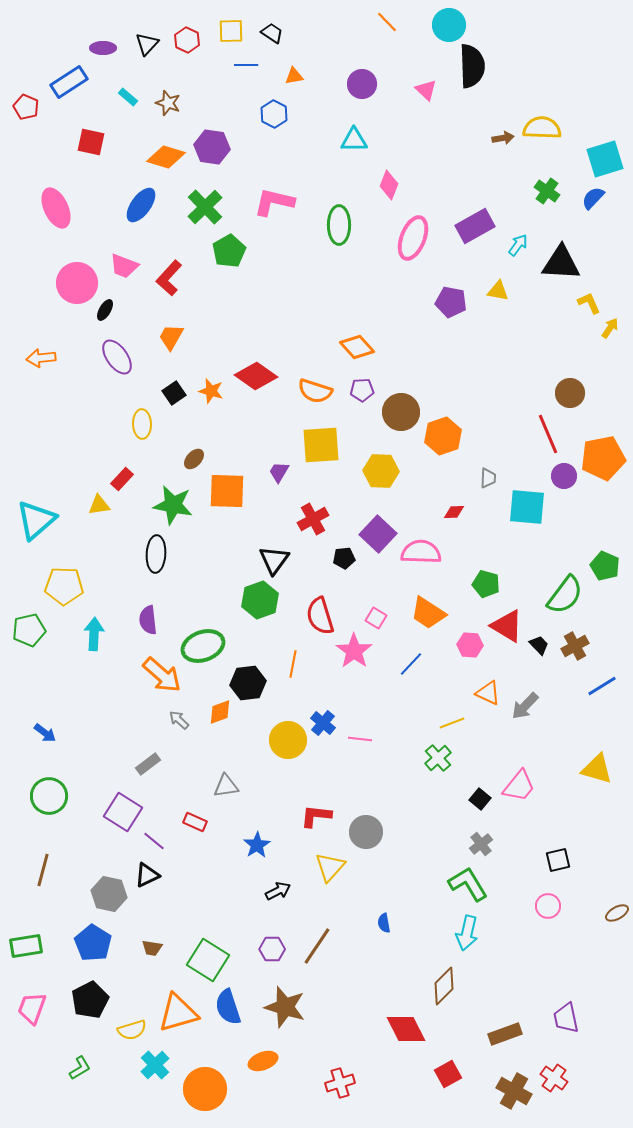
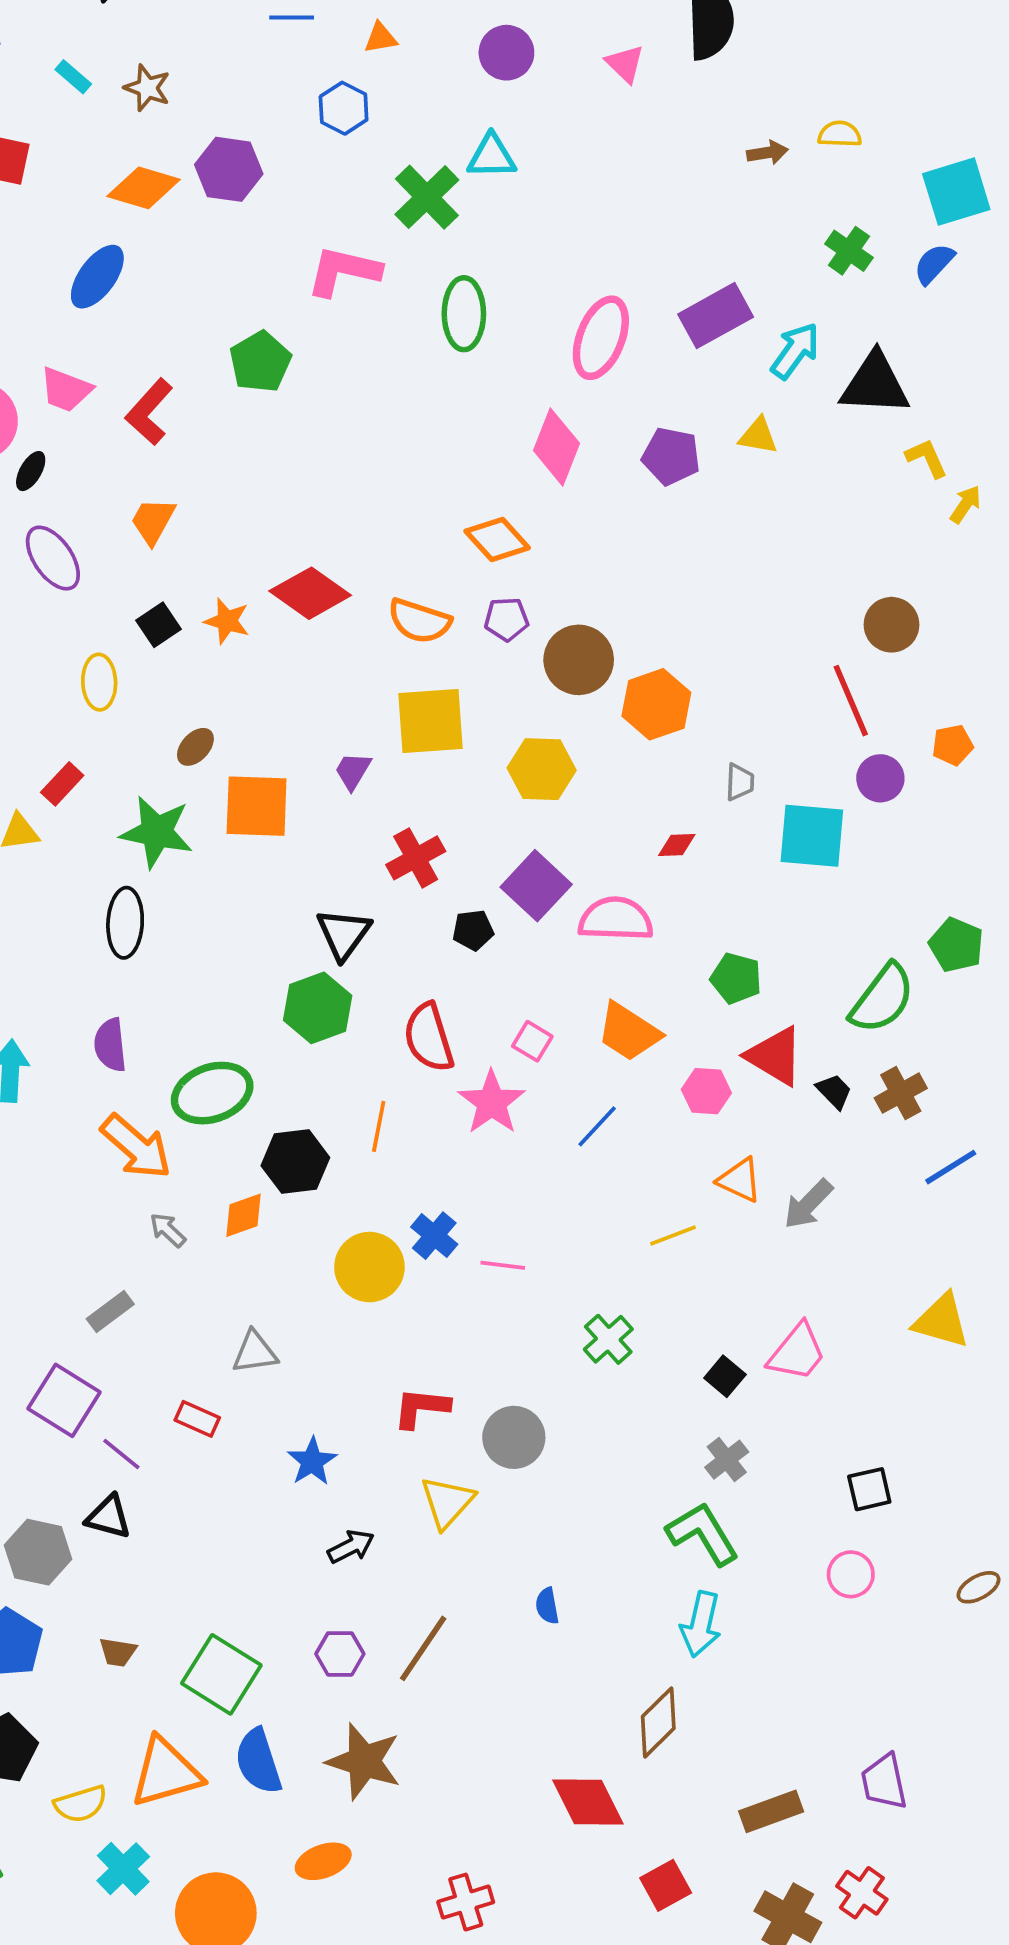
yellow semicircle: (542, 128) -> (840, 134), size x0.6
pink diamond: (389, 185) -> (556, 447), moved, size x1.4
green cross: (205, 207) -> (427, 197), moved
cyan arrow: (518, 245) -> (795, 351), size x1.4
orange pentagon: (603, 458) -> (953, 745), size x0.5
green cross: (438, 758) -> (608, 1339), moved
black triangle: (147, 875) -> (108, 1517), turned 40

